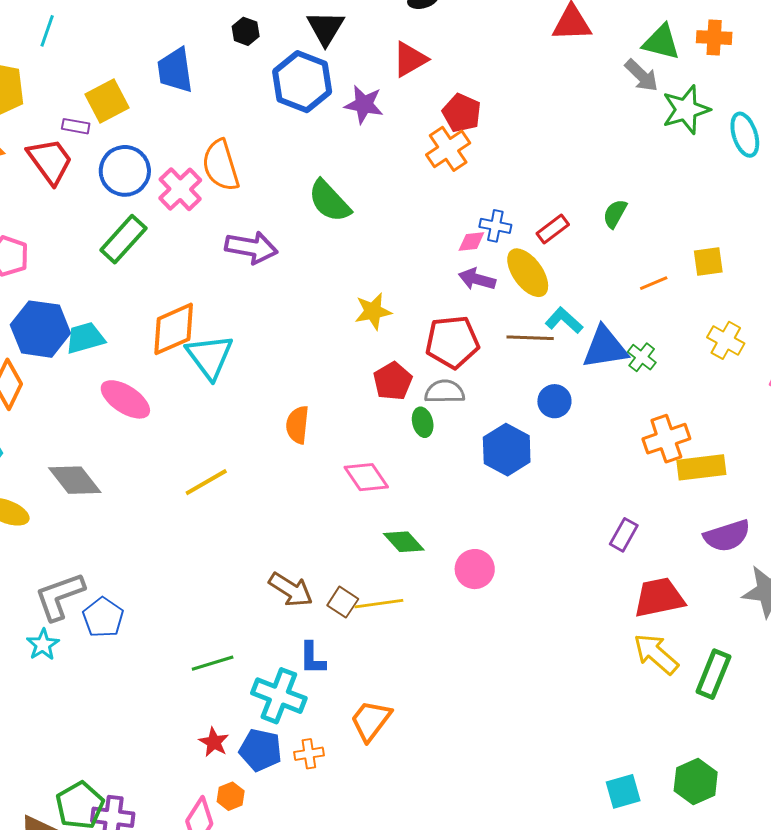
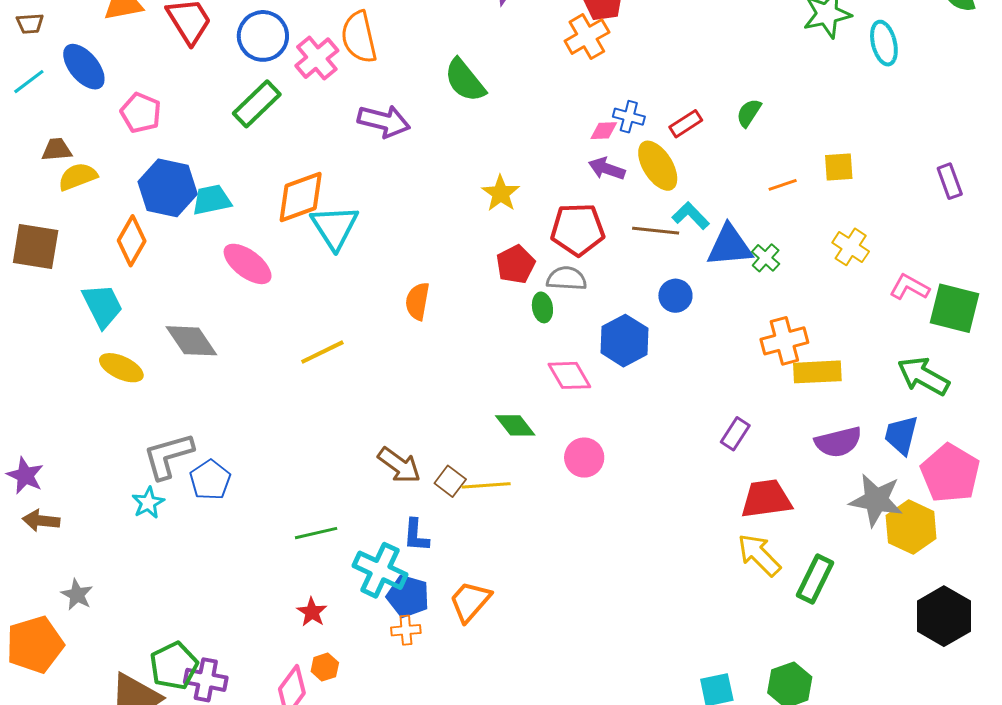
yellow star: (373, 311) -> (501, 193), turned -30
pink diamond: (366, 477) -> (569, 375), moved
blue pentagon: (261, 750) -> (408, 596), moved

